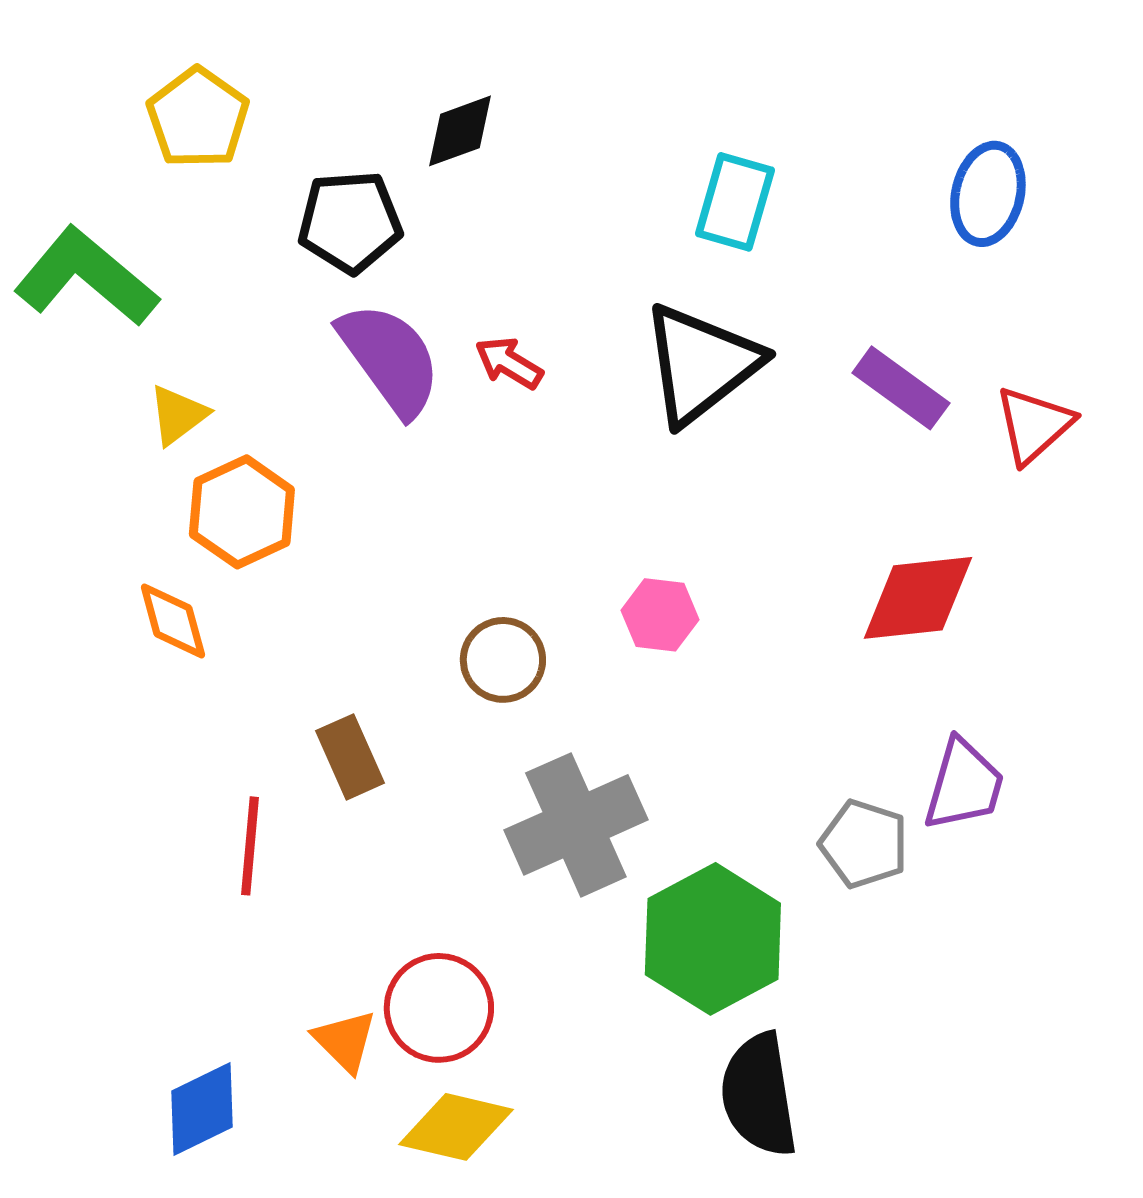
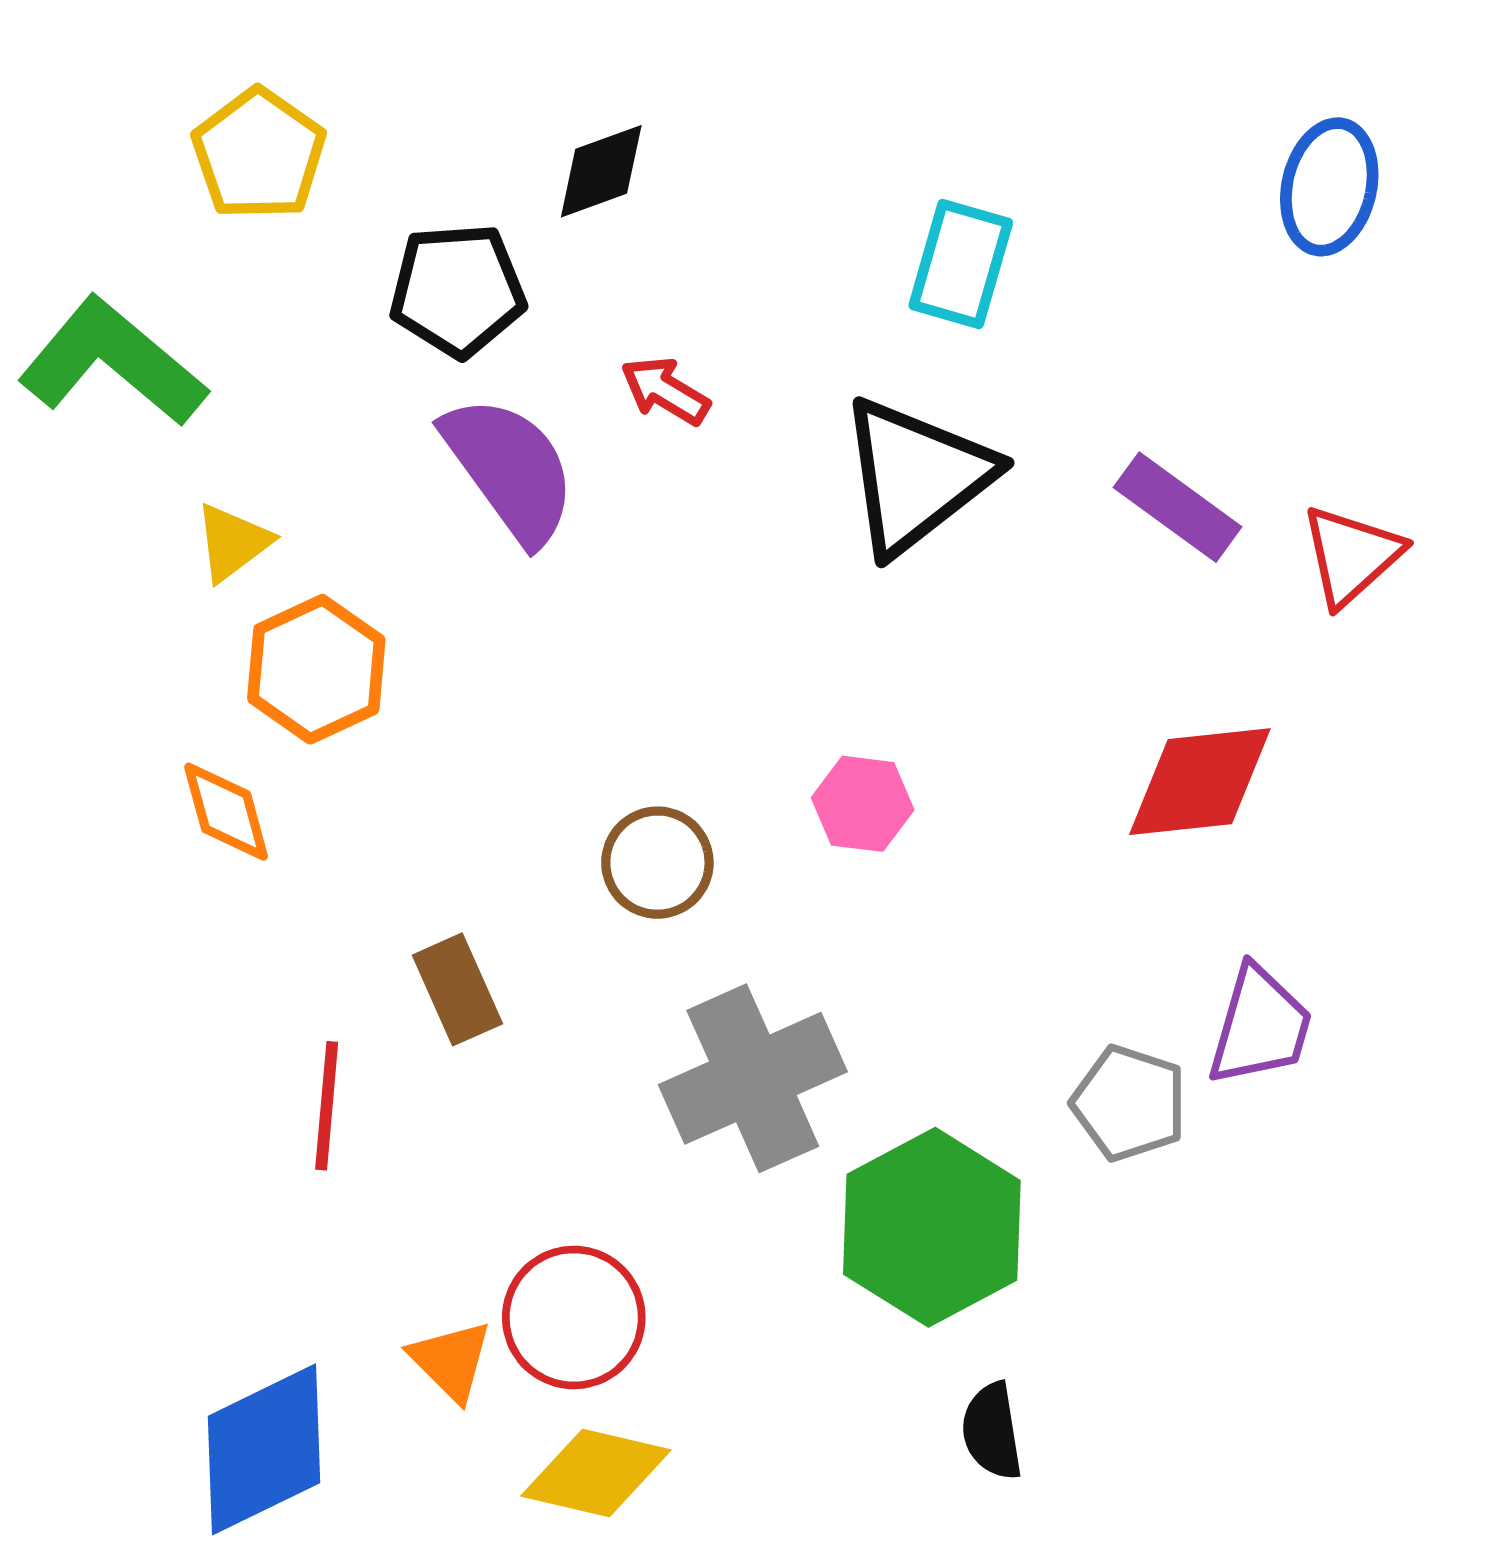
blue ellipse: (988, 194) -> (1329, 187), moved
red arrow: (509, 363) -> (665, 391), moved
black semicircle: (759, 1095) -> (992, 1431), size x0.6
blue diamond: (202, 1109) -> (264, 1449), size x1.4

